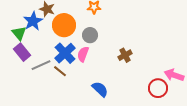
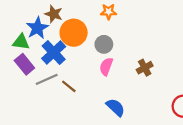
green triangle: (19, 33) -> (21, 42), turned -42
blue cross: (65, 53) -> (54, 53), moved
pink semicircle: (83, 54) -> (106, 67), moved

